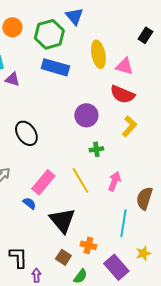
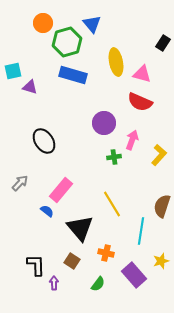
orange circle: (12, 27) -> (43, 23), moved
yellow L-shape: (129, 126) -> (159, 155), moved
yellow line: (80, 180) -> (112, 204), moved
pink arrow: (114, 181) -> (132, 140), moved
brown square: (63, 257) -> (72, 261), moved

